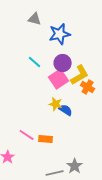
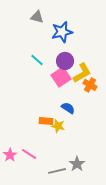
yellow star: (56, 104) -> (58, 126), moved
pink line: (27, 135) -> (29, 154), moved
orange rectangle: (46, 139) -> (46, 121), moved

